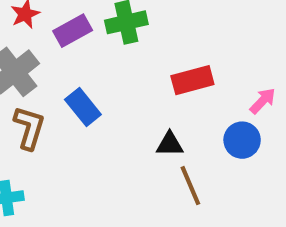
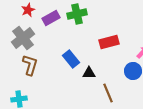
blue rectangle: (83, 107) -> (71, 59), moved
black triangle: (170, 144) -> (89, 73), moved

